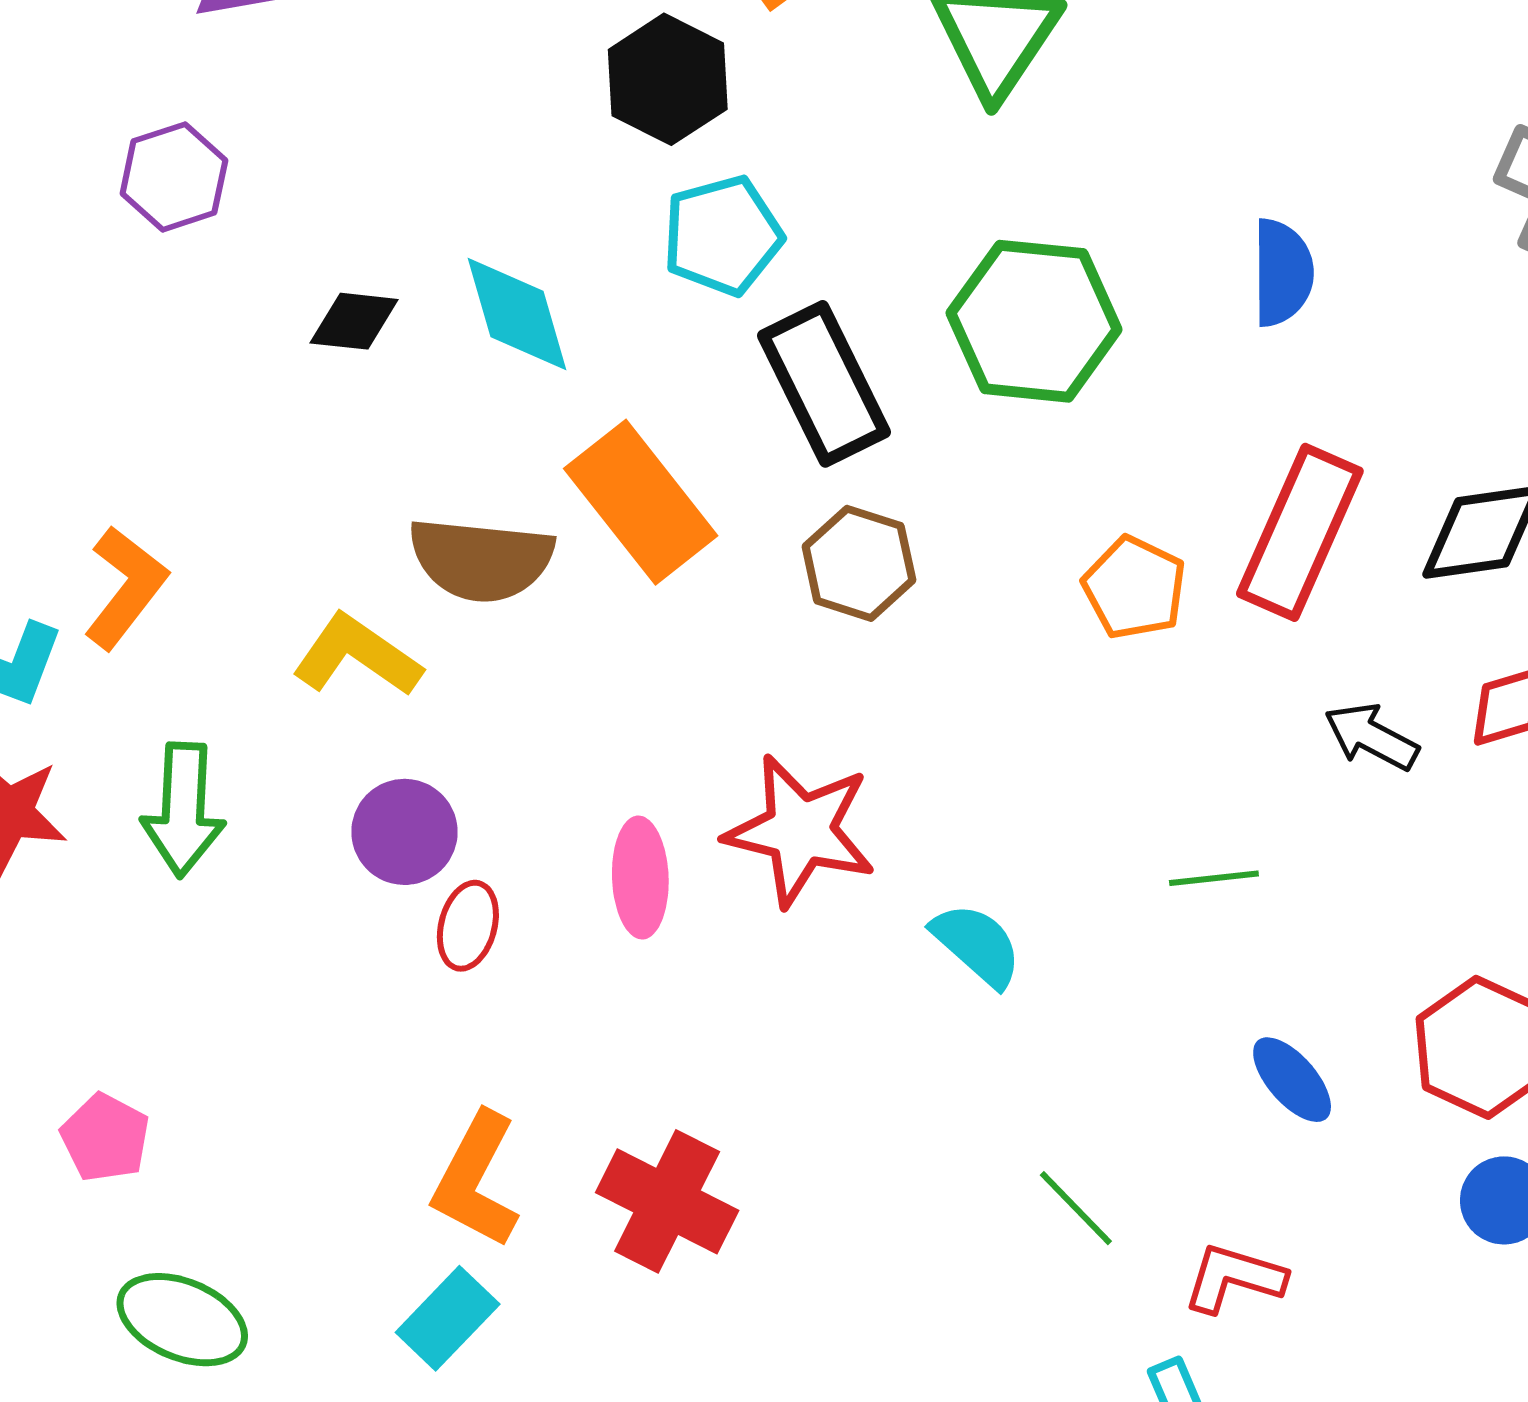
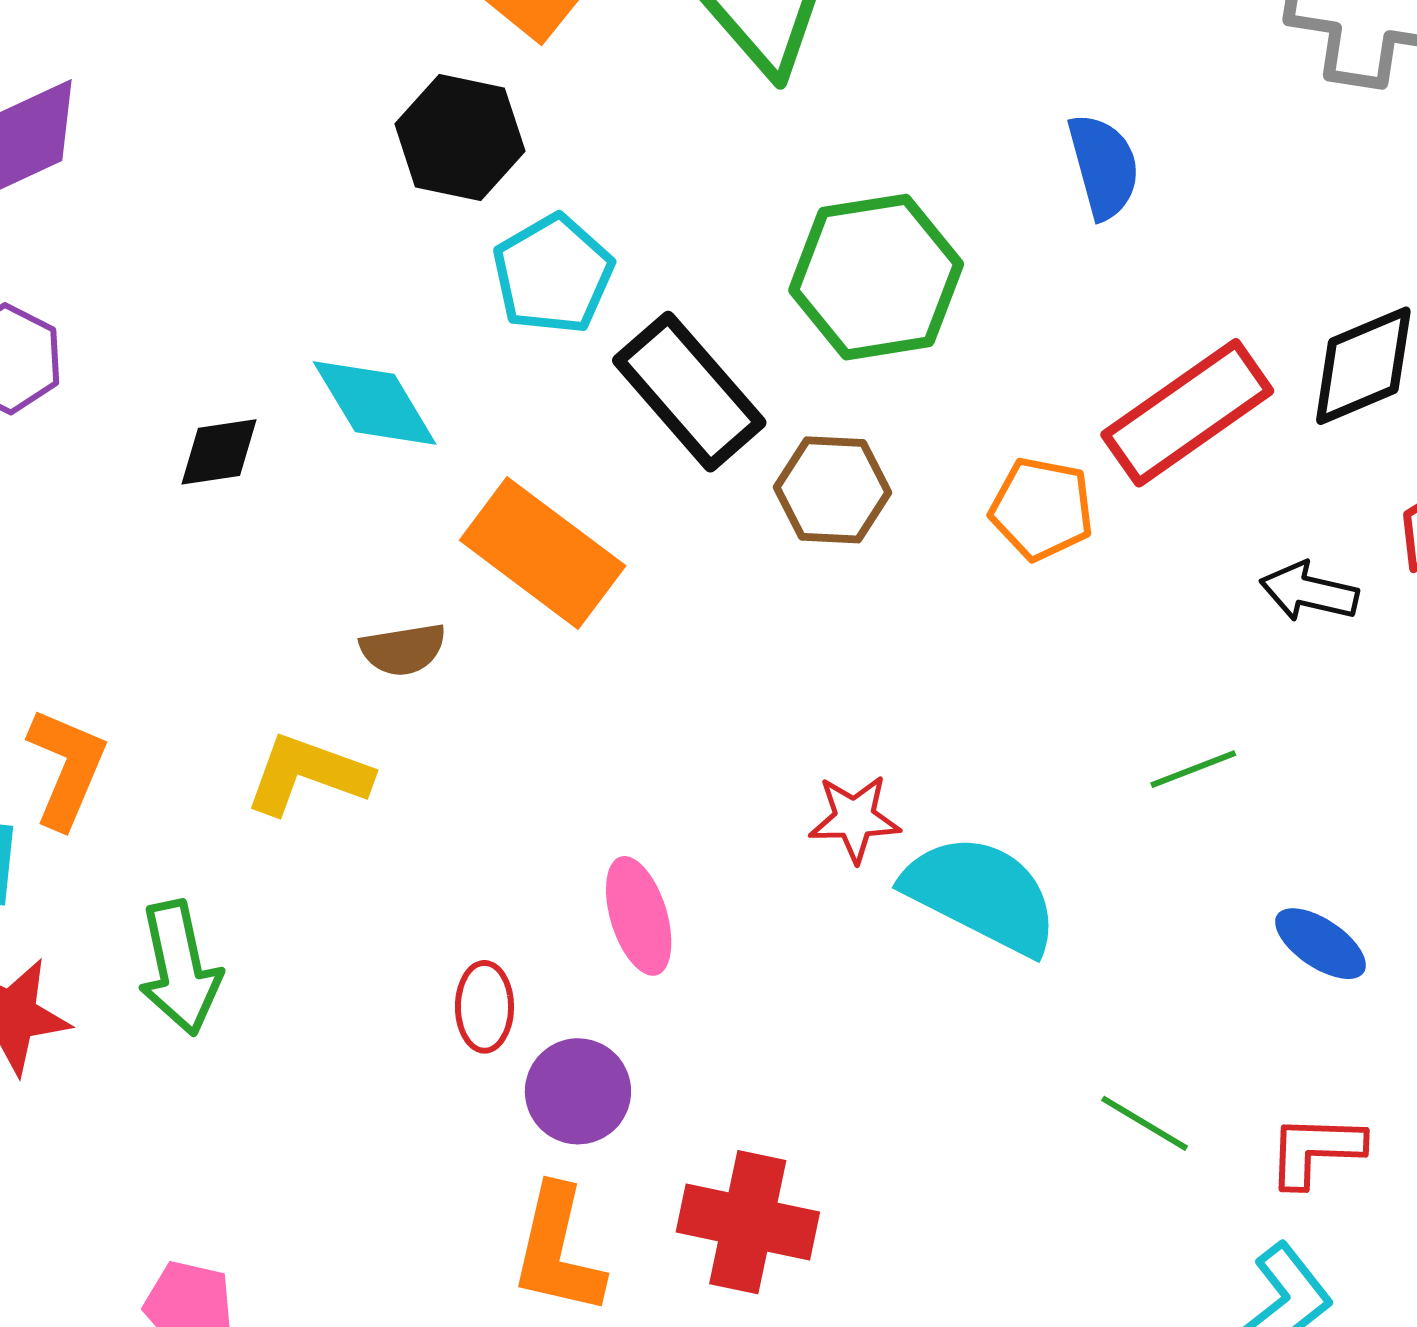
red rectangle: (1300, 532) -> (1187, 413), turned 46
brown semicircle: (481, 559) -> (403, 649), size x0.6
brown hexagon: (859, 563) -> (833, 490), moved
red star: (800, 830) -> (855, 818), moved, size x0.6
purple circle: (404, 832) -> (578, 1091), moved
cyan semicircle: (977, 945) -> (981, 894), size x1.6

